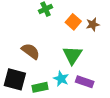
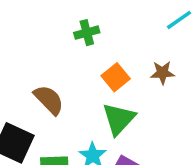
orange square: (73, 22) -> (116, 77), moved

